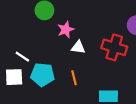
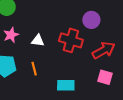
pink star: (66, 30) -> (11, 35), moved

